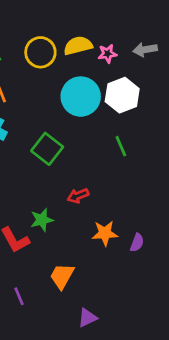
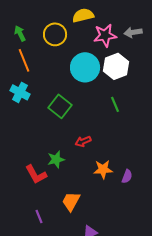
yellow semicircle: (78, 46) -> (83, 15), moved
pink star: (107, 54) -> (105, 35), size x1.6

